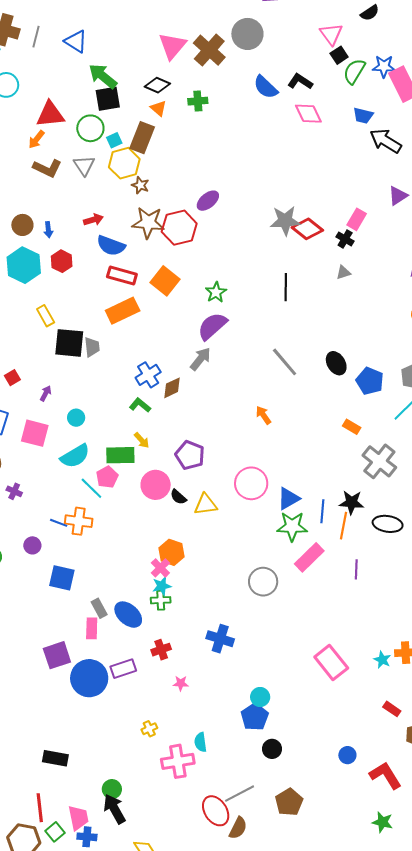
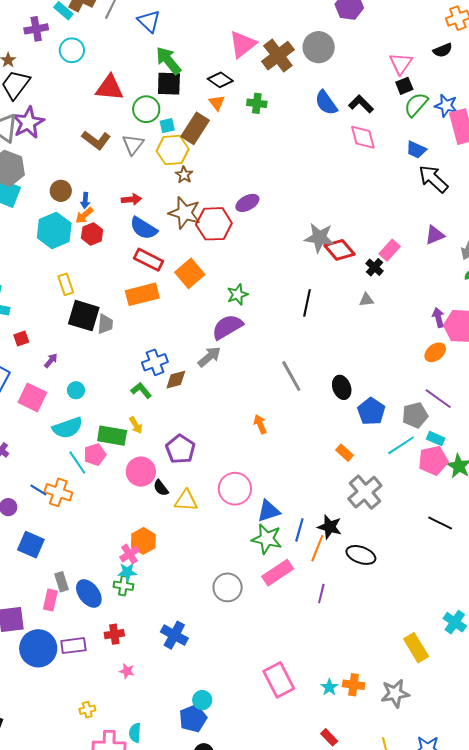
orange arrow: (36, 139) -> (84, 215), moved

